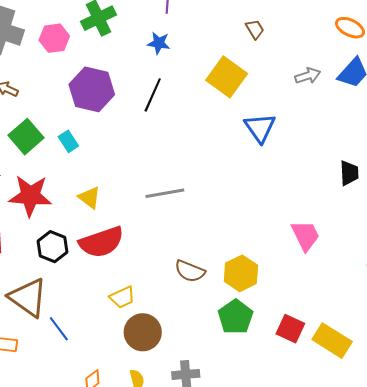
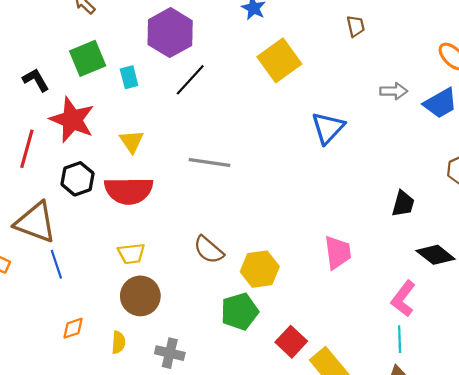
yellow square: (227, 77) -> (279, 60), moved
black line: (153, 95) -> (190, 80), moved
brown triangle: (28, 298) -> (36, 222), turned -33

